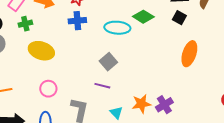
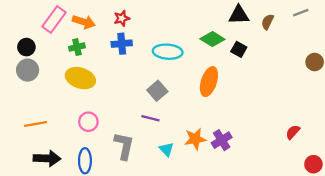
green diamond: (143, 17) -> (212, 39), moved
black square: (179, 18) -> (239, 49), moved
green cross: (25, 24) -> (77, 47), moved
orange ellipse: (189, 54) -> (209, 82), moved

